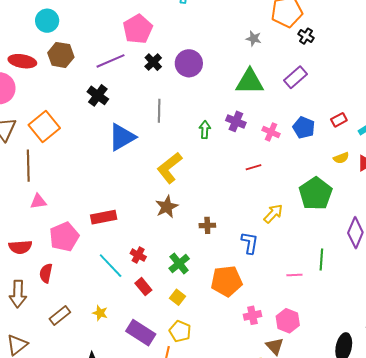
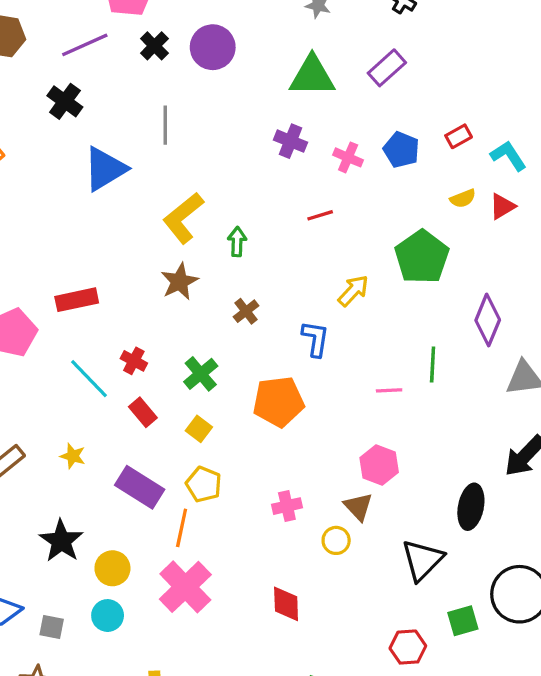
green arrow: (205, 130) -> (237, 242), moved
brown cross: (207, 225) -> (246, 311), turned -35
pink cross: (252, 315) -> (287, 506), moved

